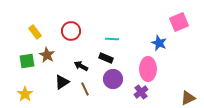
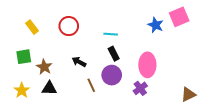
blue star: (159, 43) -> (156, 25), moved
brown star: (47, 55) -> (44, 67), moved
black rectangle: (106, 58) -> (114, 54), moved, turned 40
black triangle: (62, 82) -> (49, 88), moved, turned 35
brown line: (85, 89) -> (91, 85), moved

